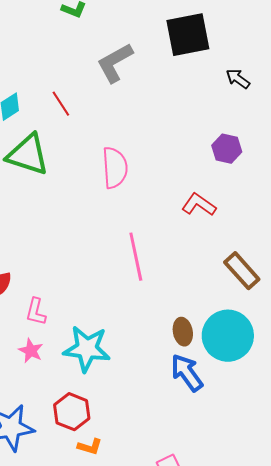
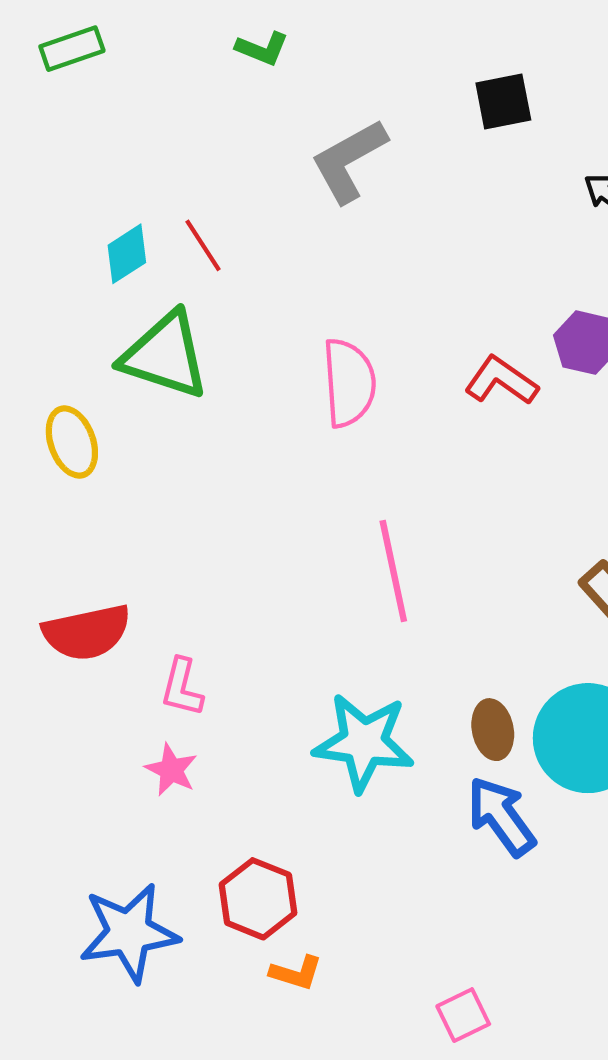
black square: (188, 35) -> (503, 102), size x0.6
red line: (61, 104) -> (203, 245), moved
red L-shape: (199, 205) -> (501, 381), moved
cyan star: (87, 349) -> (364, 742), moved

